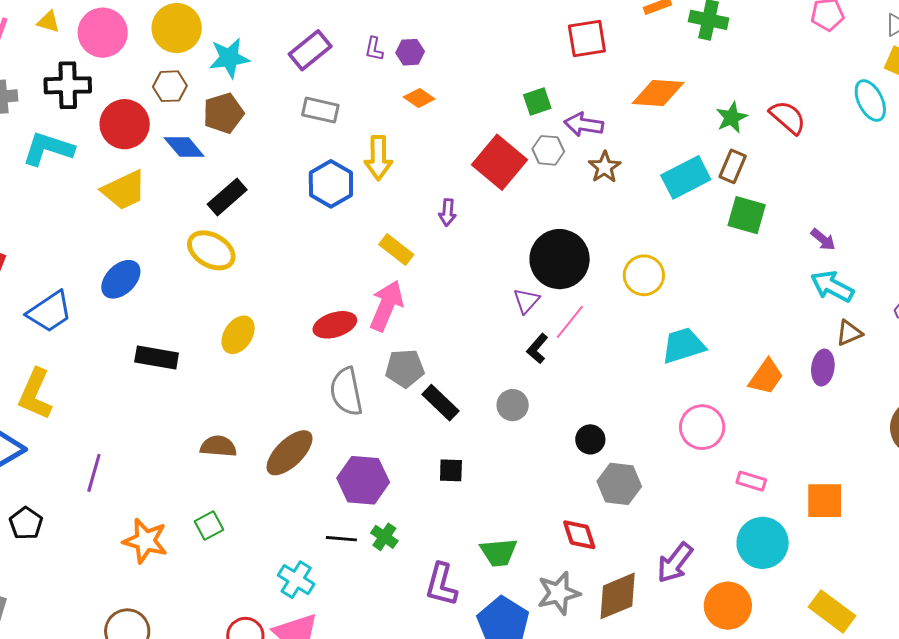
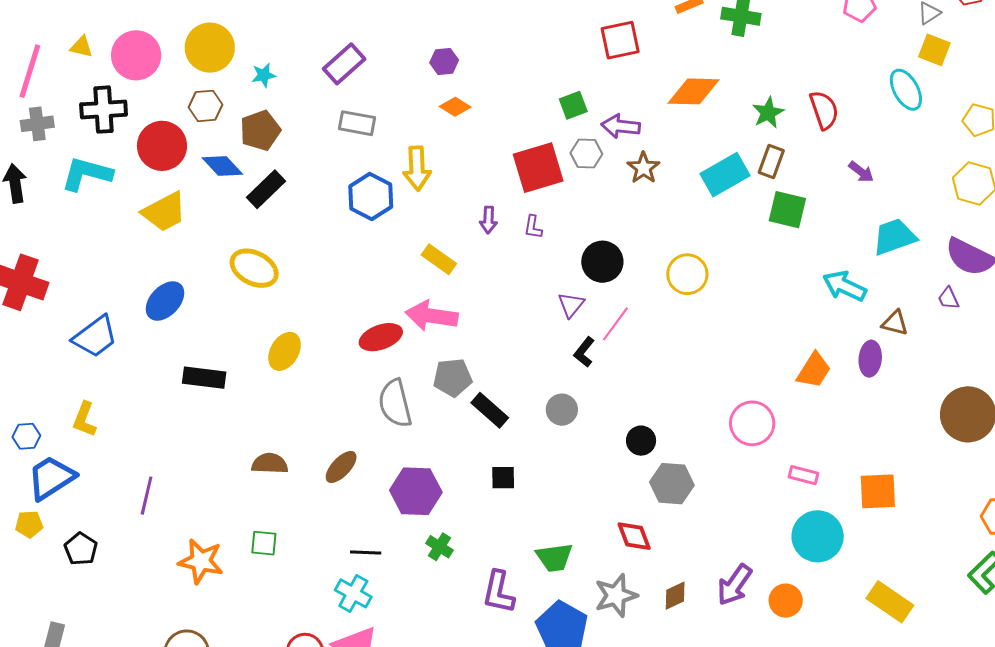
purple L-shape: (374, 49) -> (533, 227), moved
cyan star: (229, 58) -> (264, 75), size x0.6
red semicircle: (788, 117) -> (824, 110), turned 33
red square: (499, 162) -> (538, 168), turned 36
black rectangle: (227, 197) -> (266, 189), moved
purple arrow: (823, 240) -> (861, 172), moved
black circle: (560, 259) -> (602, 262), size x0.7
cyan arrow: (832, 286) -> (844, 286), moved
pink arrow: (386, 306) -> (432, 316), turned -102
brown triangle: (849, 333) -> (895, 323), turned 40
cyan trapezoid: (683, 345) -> (894, 237), moved
yellow L-shape: (35, 394) -> (84, 419), size x0.7
brown ellipse: (290, 453) -> (341, 467), size x0.7
green square: (209, 525) -> (264, 543), turned 36
black line: (341, 539) -> (366, 553), moved
purple arrow: (675, 563) -> (735, 585), moved
brown diamond: (618, 596) -> (675, 596), size x0.6
orange circle: (728, 606) -> (786, 601), size x0.7

